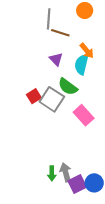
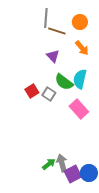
orange circle: (85, 10) -> (80, 22), moved
cyan semicircle: (81, 64) -> (80, 79), moved
gray square: (52, 99) -> (49, 94), size x0.6
green arrow: (52, 173) -> (49, 164), turned -128

